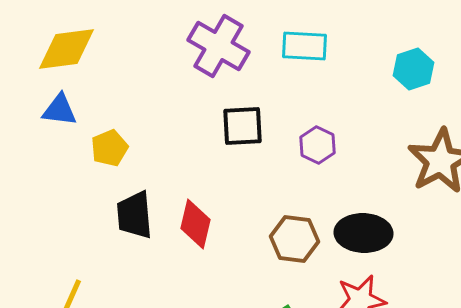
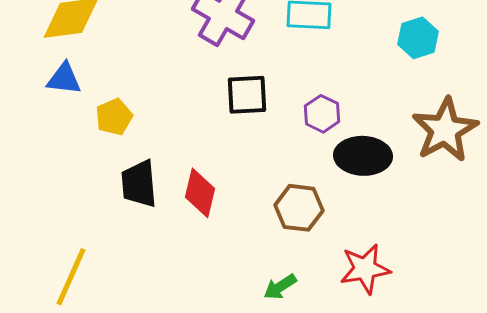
black ellipse: (364, 233) -> (363, 156), moved

